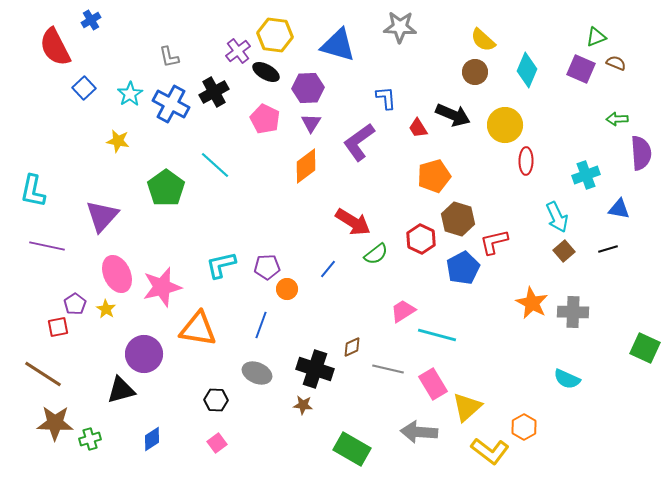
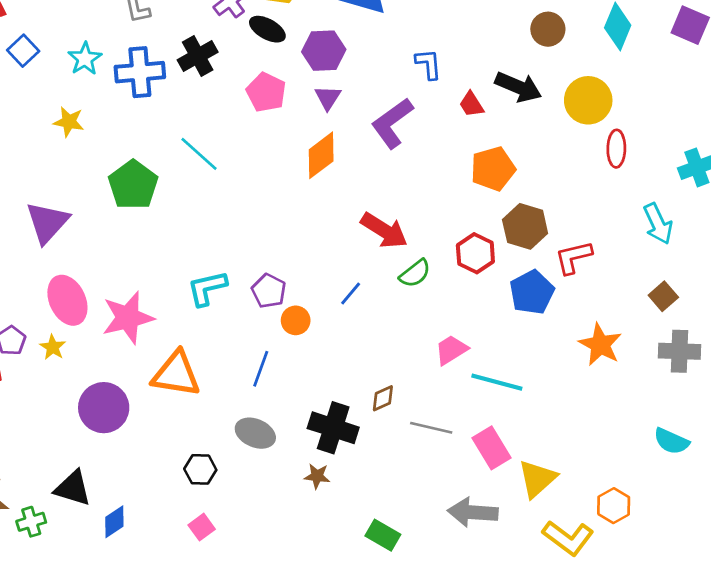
blue cross: (171, 104) -> (140, 72), turned -33
brown square: (564, 251) -> (663, 296), moved
purple pentagon: (267, 267) -> (269, 291), turned 30
orange star: (532, 303) -> (600, 345), moved
black triangle: (121, 390) -> (73, 488), moved, turned 32
green rectangle: (352, 449) -> (383, 535), size x0.7

